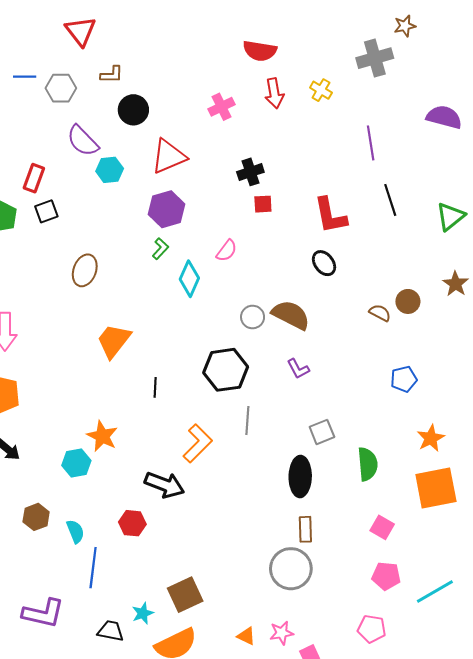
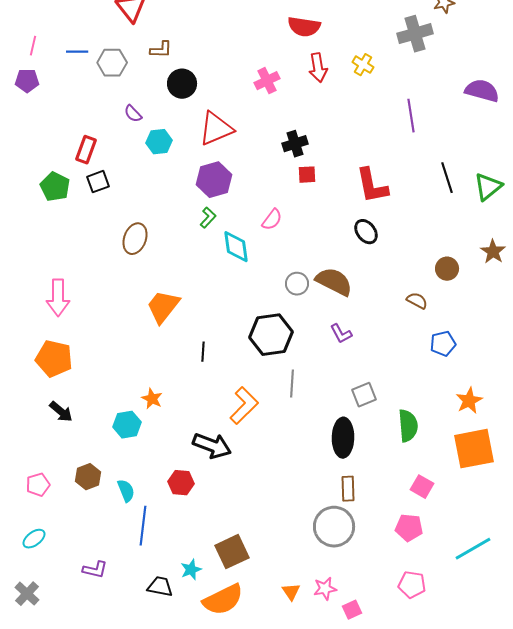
purple semicircle: (83, 141) -> (133, 114), size x0.6
black line: (390, 200) -> (447, 178), moved
cyan diamond: (189, 279) -> (236, 247), turned -32
brown semicircle: (380, 313) -> (417, 301), moved
orange star: (102, 436) -> (152, 399), size x0.7
pink pentagon: (386, 576) -> (409, 528), moved
purple L-shape: (43, 613) -> (95, 570), size x0.6
orange triangle: (246, 636) -> (291, 592), turned 30

